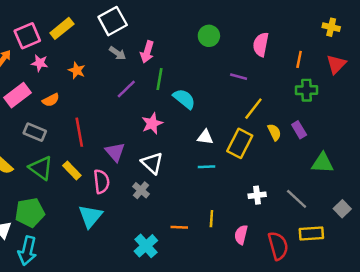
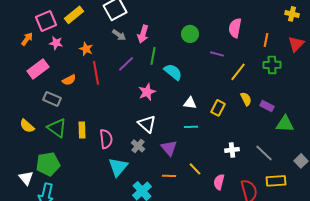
green circle: (209, 36) -> (190, 34), moved
orange semicircle: (51, 100) -> (69, 80), moved
yellow line: (253, 109) -> (238, 72), moved
purple rectangle: (299, 130) -> (267, 106), moved, turned -32
red line: (79, 132) -> (96, 73), moved
yellow rectangle: (240, 143) -> (218, 108), size x0.7
purple triangle: (115, 152) -> (169, 148), moved
yellow rectangle: (72, 170) -> (82, 130), turned 42
cyan triangle: (90, 216) -> (118, 167), moved
yellow line: (211, 219) -> (195, 169), turned -48

